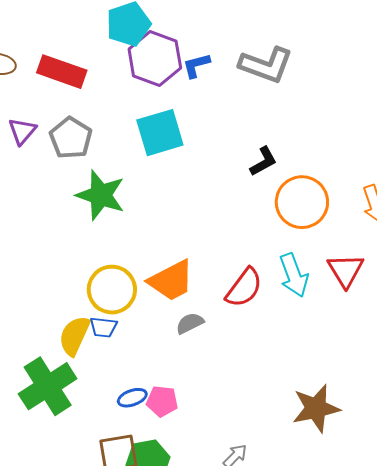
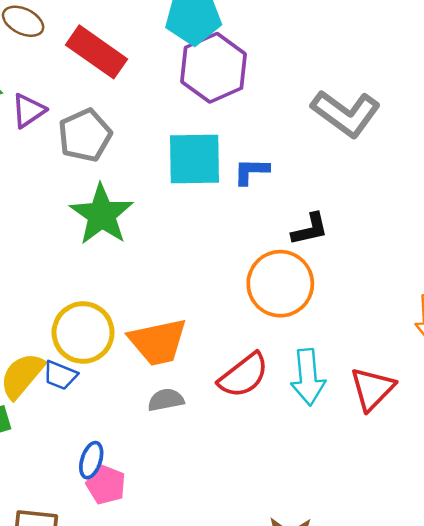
blue L-shape: (196, 65) -> (251, 171), moved
orange circle: (302, 202) -> (280, 284), moved
blue ellipse: (132, 398) -> (91, 460), moved, turned -68

